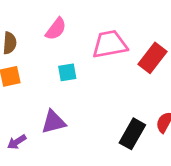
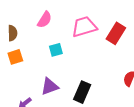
black rectangle: (132, 134) -> (82, 92), moved

